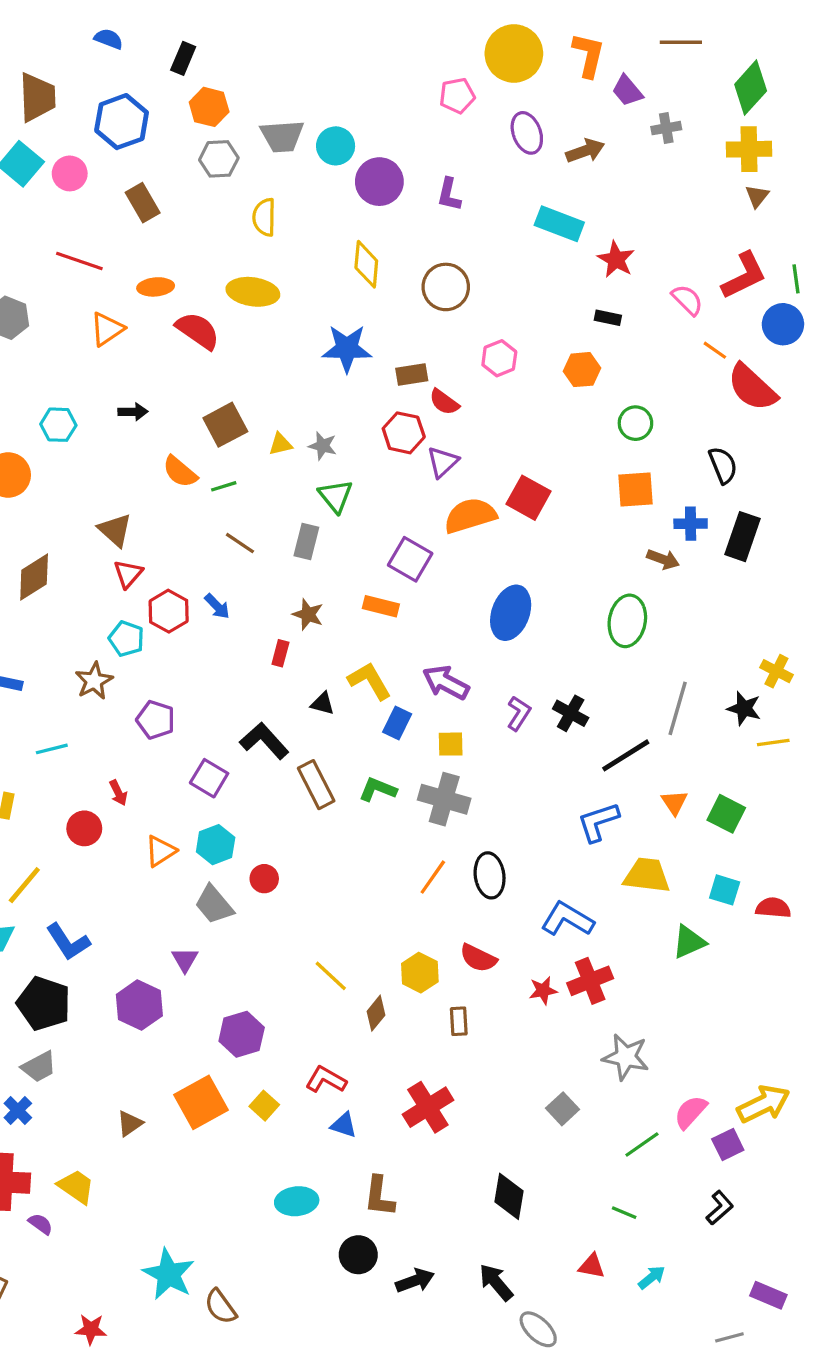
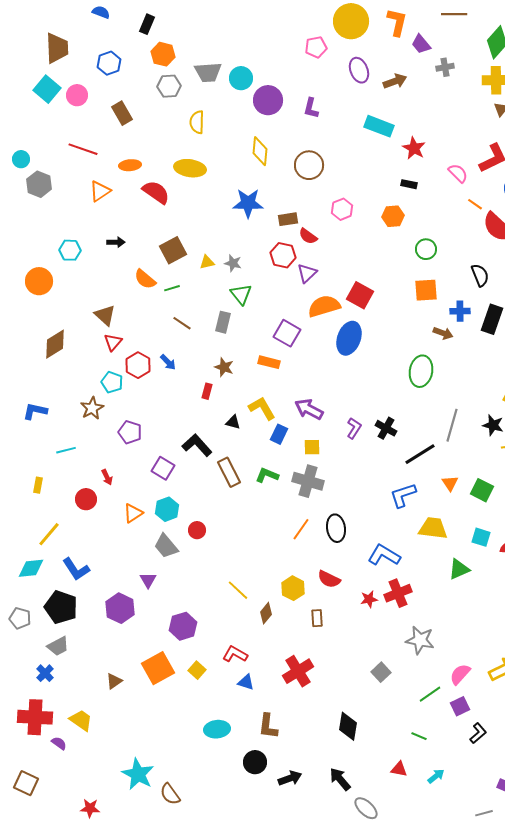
blue hexagon: (122, 122) -> (109, 63), size x0.7
blue ellipse: (511, 613) -> (349, 338), moved
purple square: (728, 1144) -> (460, 706), moved

